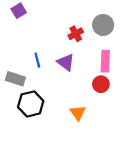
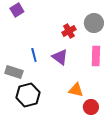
red circle: (101, 84) -> (91, 107), moved
orange triangle: (78, 113) -> (76, 90), moved, turned -42

